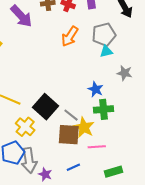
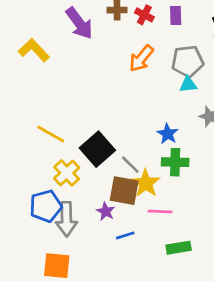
purple star: (45, 174) -> (106, 211), moved

